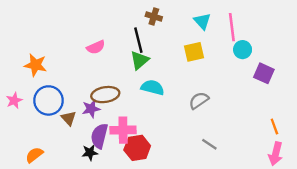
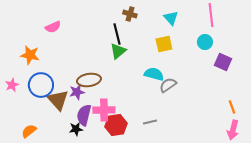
pink line: (232, 27) -> (211, 15), moved
pink semicircle: (96, 47) -> (53, 27), moved
cyan semicircle: (153, 87) -> (154, 74), moved
brown triangle: (69, 118) -> (58, 100), size x1.6
gray line: (209, 144) -> (150, 122), moved, turned -48

